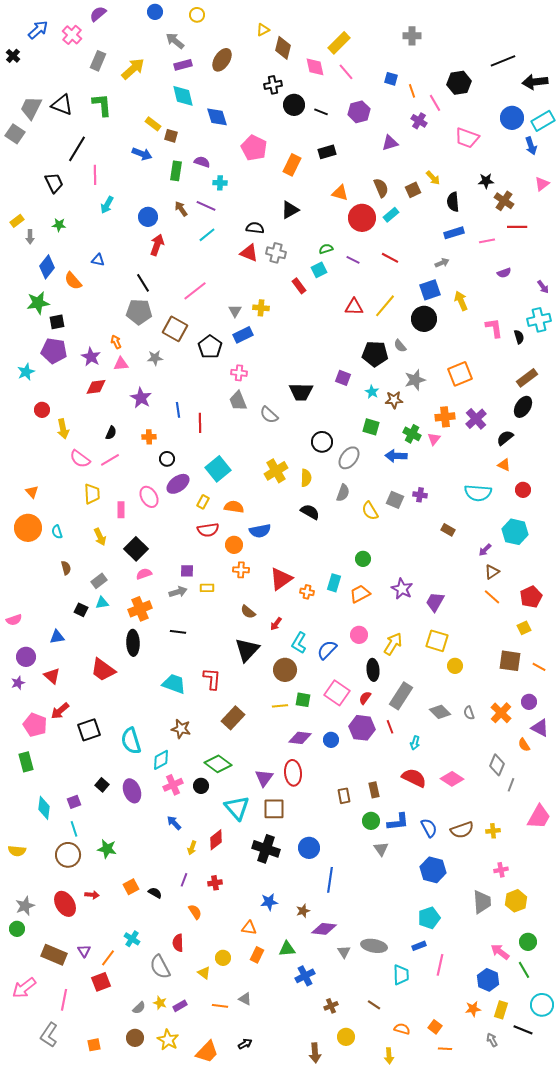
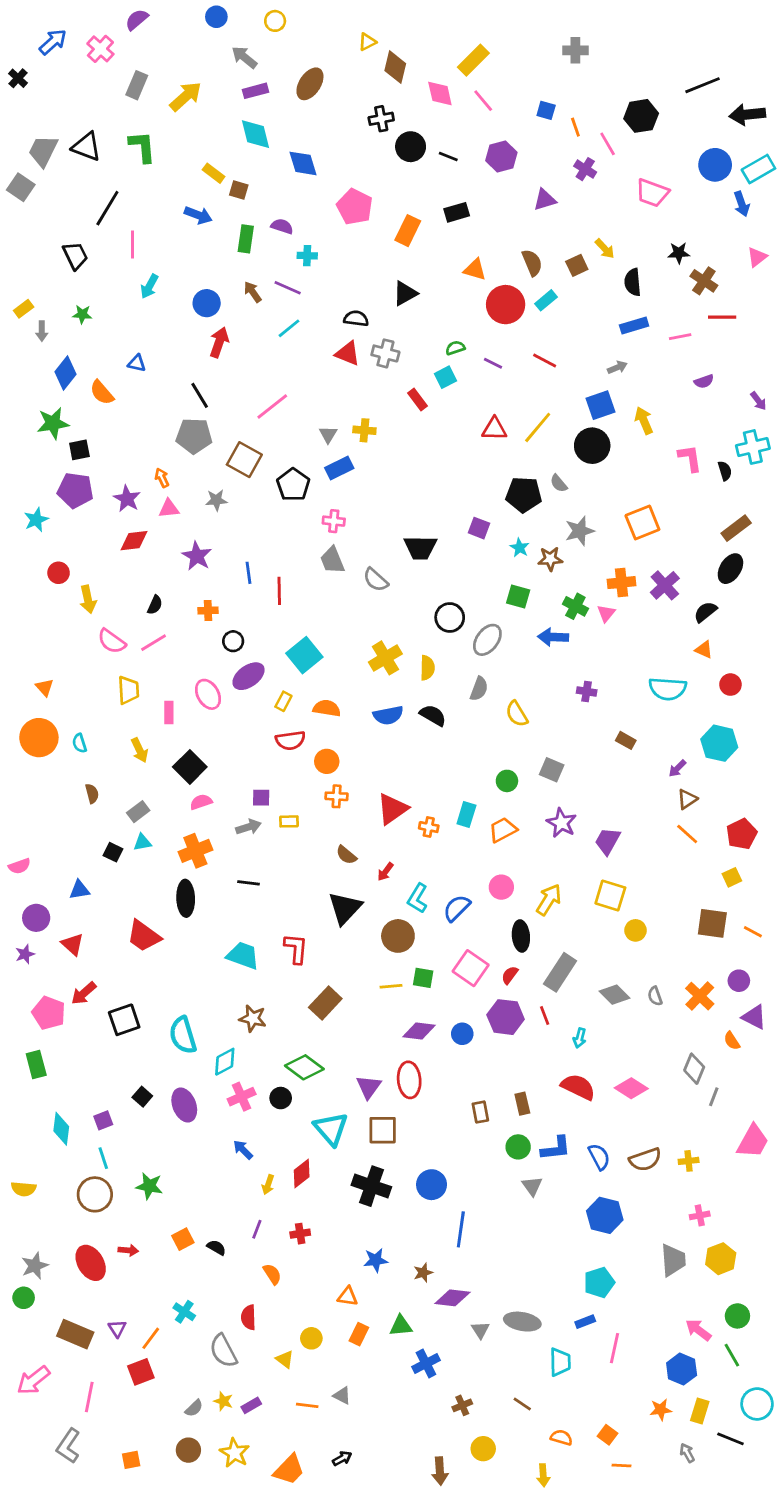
gray square: (395, 500) -> (552, 770), moved
blue semicircle: (260, 531) -> (388, 715), moved

